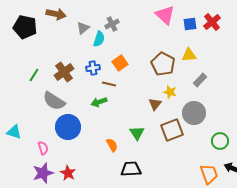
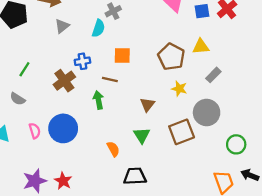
gray triangle: (83, 28) -> (62, 26), moved
orange square: (120, 63) -> (122, 56), turned 35
blue cross: (93, 68) -> (82, 61), moved
brown cross: (64, 72) -> (64, 81), moved
gray semicircle: (54, 101) -> (18, 99), moved, size x0.6
green arrow: (99, 102) -> (98, 100), turned 98
brown triangle: (155, 104) -> (147, 105), moved
pink semicircle: (43, 148) -> (35, 131), moved

